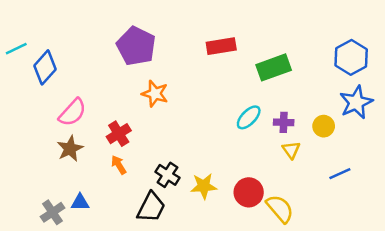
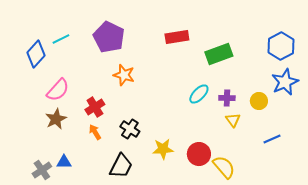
cyan line: (16, 49) -> (61, 39), moved
black cross: (167, 175) -> (130, 129), moved

